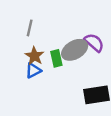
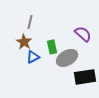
gray ellipse: (75, 50) -> (67, 58), moved
brown star: (34, 56) -> (24, 42), moved

